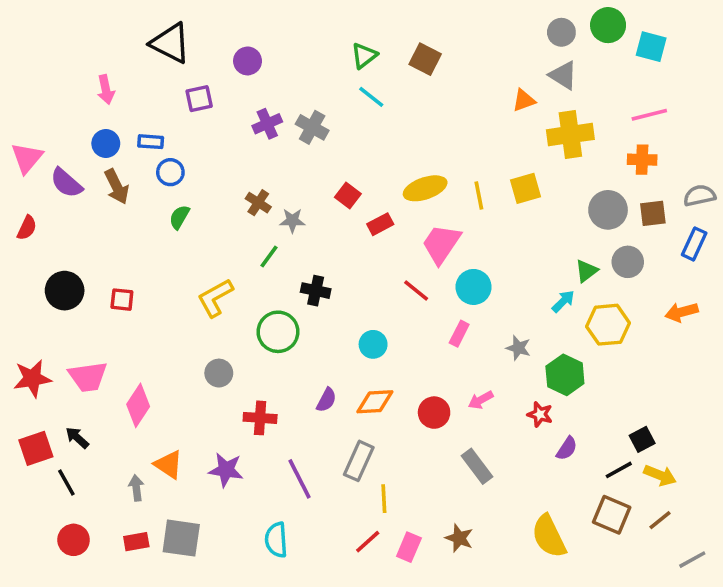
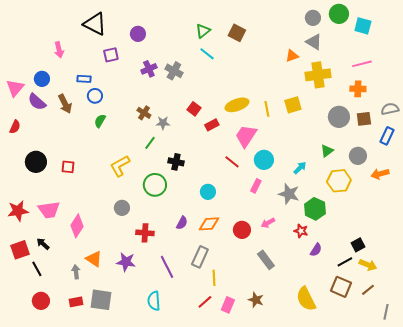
blue circle: (106, 143) -> (42, 79), moved
gray circle: (628, 262) -> (358, 156), moved
cyan arrow: (563, 301) -> (300, 168), moved
gray star: (518, 348) -> (289, 194), size x1.5
gray line: (692, 560) -> (386, 312), turned -49

